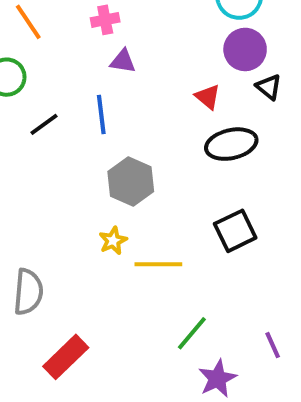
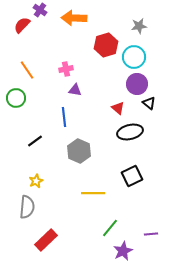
black line: (44, 124) -> (35, 141), moved
yellow star: (113, 241) -> (36, 181), moved
purple line: (273, 345) -> (151, 234), turned -72

